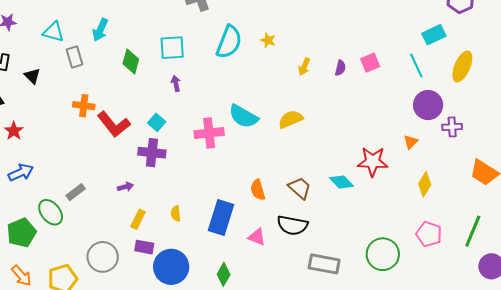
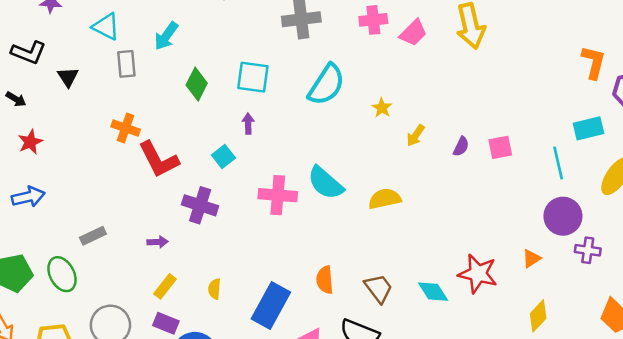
yellow star: (268, 40) -> (382, 108), moved
cyan square: (157, 122) -> (223, 156), moved
green ellipse: (51, 212) -> (62, 274), moved

